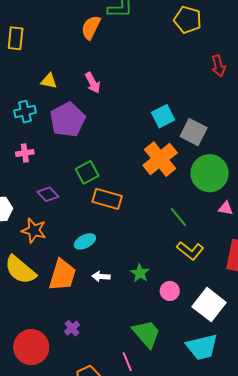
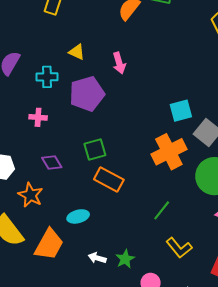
green line: (178, 217) -> (162, 210), moved, turned 65
white arrow: (101, 277) -> (97, 258), moved

